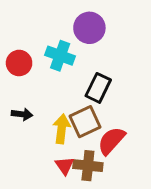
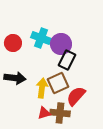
purple circle: (89, 28) -> (61, 44), moved
black arrow: (22, 114) -> (15, 78), size x1.5
red triangle: (64, 166) -> (44, 113), turned 48

